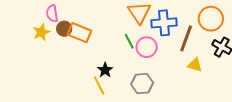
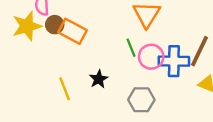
blue cross: (164, 23) -> (174, 61), moved
yellow star: (41, 32) -> (27, 26), size x1.4
yellow line: (99, 85) -> (65, 89), moved

